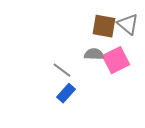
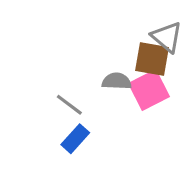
brown square: (104, 26) -> (152, 59), moved

